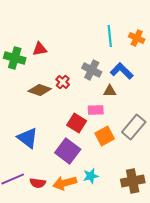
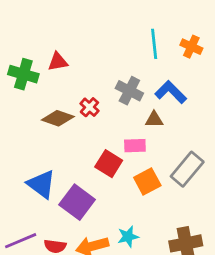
purple square: (68, 151) -> (77, 202), moved

